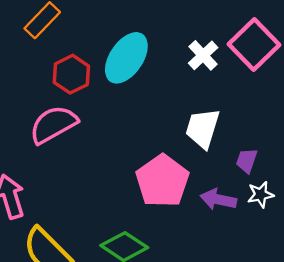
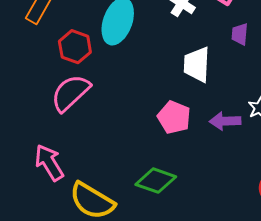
purple trapezoid: (247, 161) -> (240, 34), moved
pink pentagon: (162, 181) -> (174, 117), size x0.7

